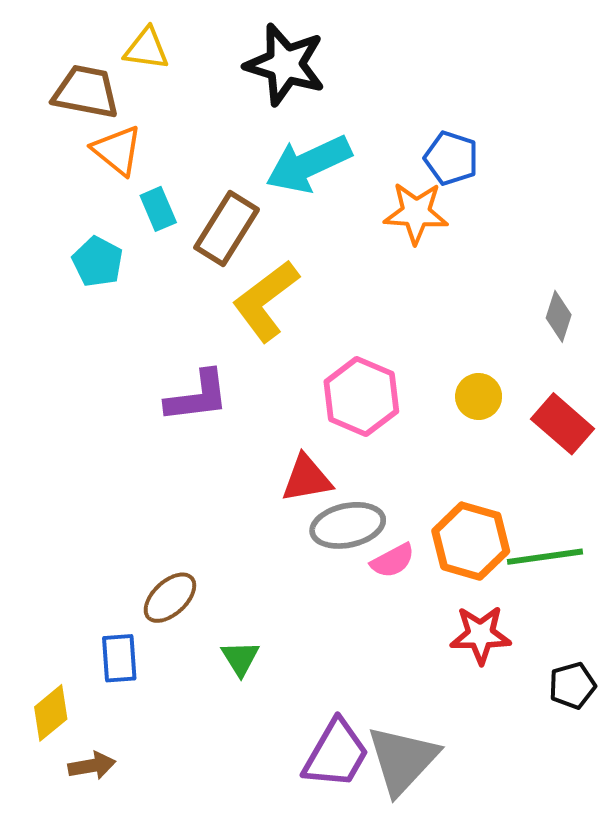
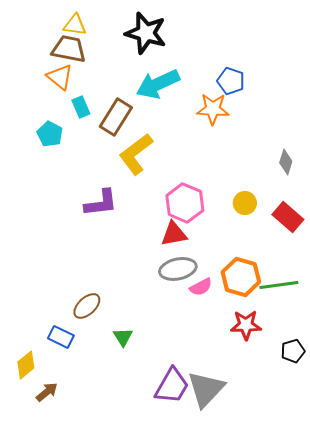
brown trapezoid: (86, 92) -> (69, 49), moved
red triangle: (307, 479) -> (174, 234), moved
blue rectangle: (119, 658) -> (61, 337), turned -60
brown arrow: (92, 766) -> (47, 392), turned -30

